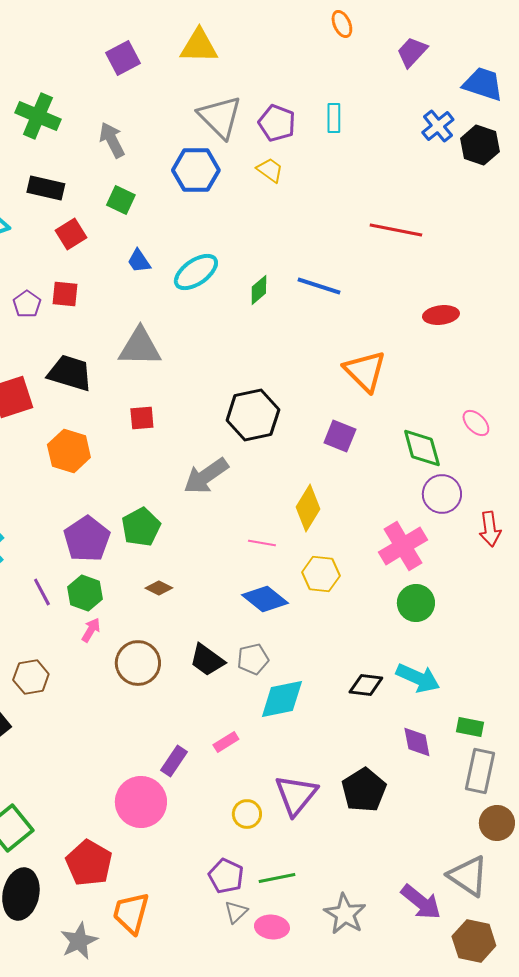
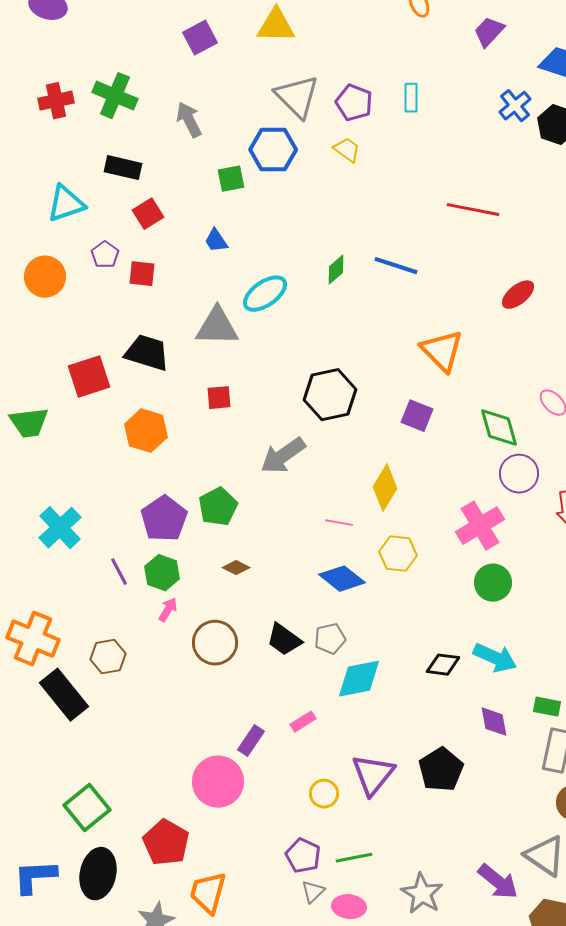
green square: (121, 200) -> (231, 179), moved, turned -36
cyan ellipse: (196, 272) -> (265, 294), moved
purple pentagon: (27, 304) -> (105, 255), moved
red ellipse: (441, 315) -> (518, 295), turned -32

